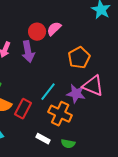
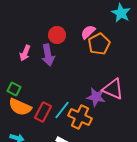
pink semicircle: (54, 29) -> (88, 32), moved
orange pentagon: (79, 58) -> (99, 44), moved
cyan line: (48, 92) -> (62, 110), moved

